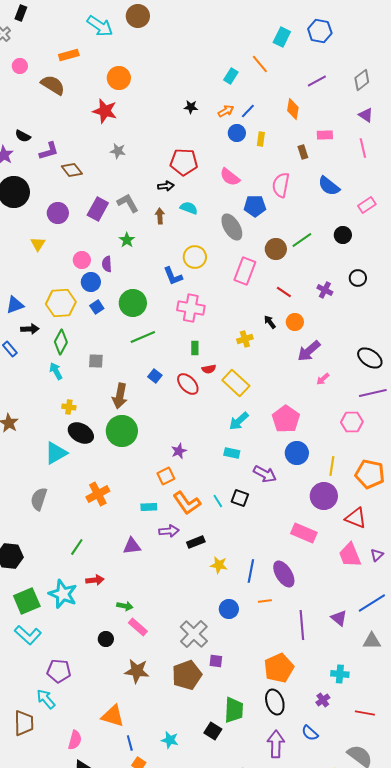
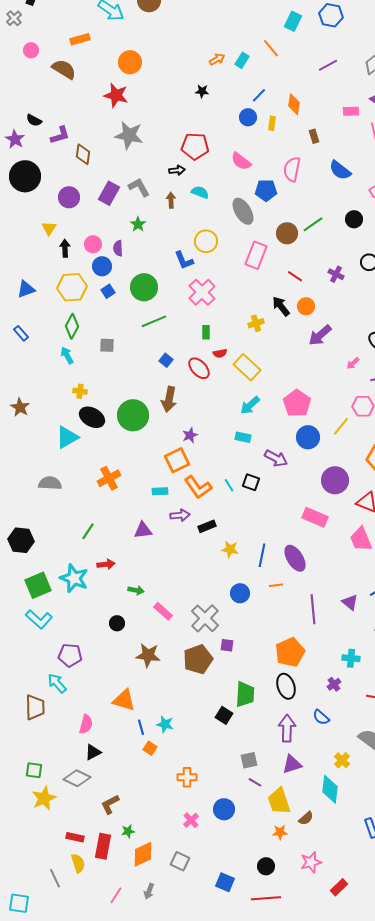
orange diamond: (293, 109) -> (294, 104), moved
orange arrow: (226, 111) -> (217, 59), moved
pink rectangle: (325, 135) -> (351, 111), moved
gray star: (118, 151) -> (129, 135), size x1.8
brown diamond: (72, 170) -> (83, 154), turned 45
pink cross: (191, 308) -> (202, 292), turned 36
black arrow: (270, 322) -> (281, 306), size x1.5
black arrow: (30, 329) -> (65, 248), moved, turned -90
pink arrow: (323, 379) -> (353, 363), moved
brown arrow: (120, 396) -> (169, 399), moved
yellow line: (332, 466) -> (341, 426), moved, turned 30
orange square: (166, 476) -> (177, 460), size x1.4
gray semicircle: (39, 499) -> (50, 483), turned 75
pink rectangle: (138, 627) -> (163, 611), moved
cyan star: (170, 740) -> (165, 724), moved

